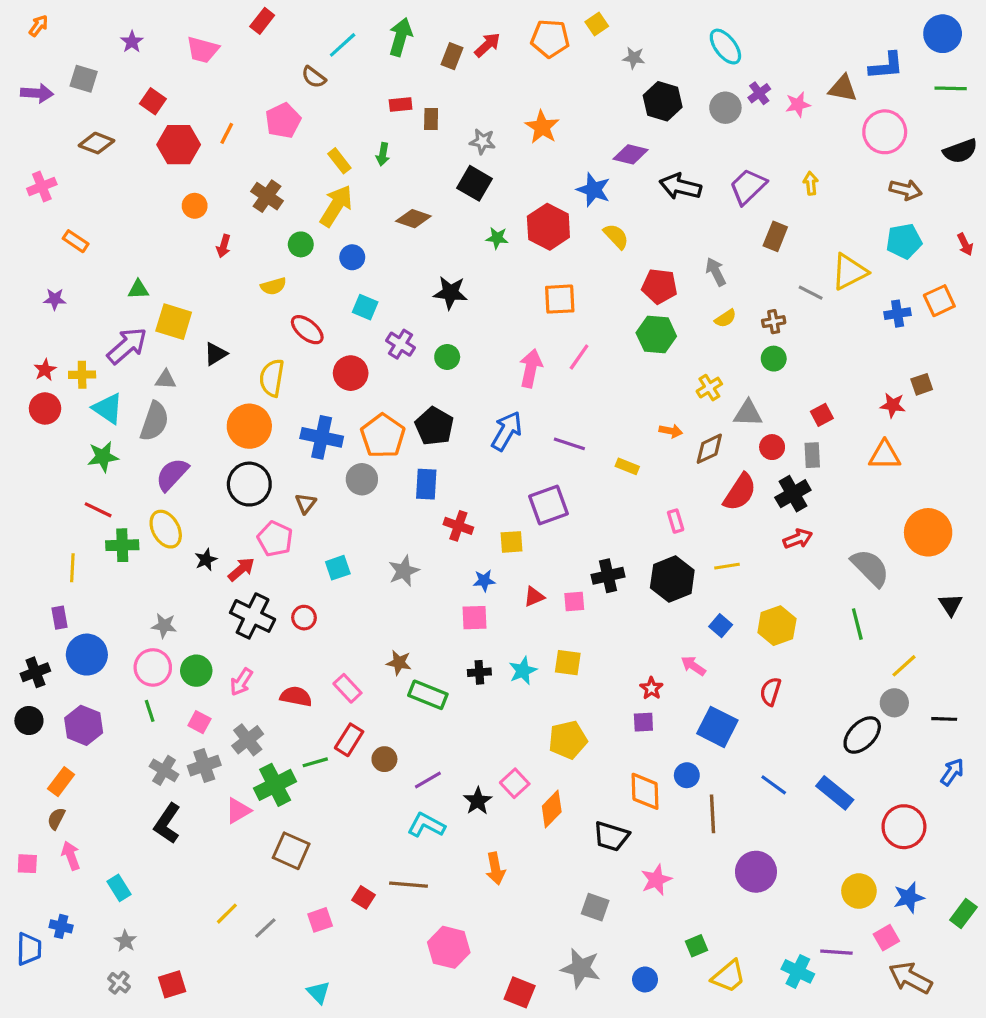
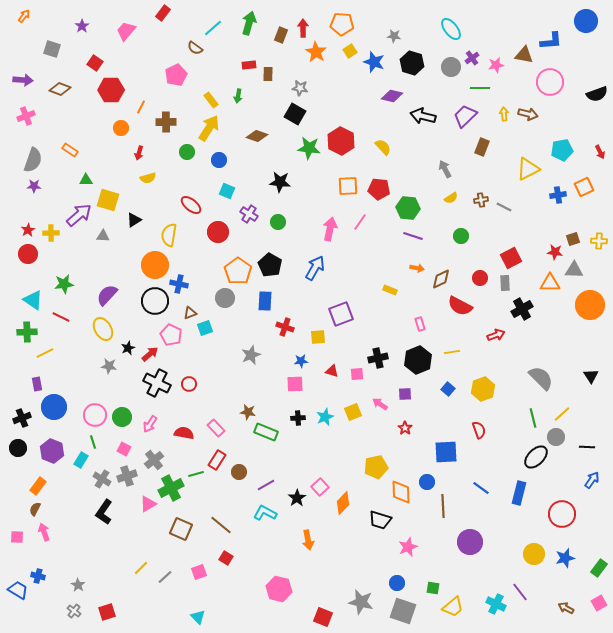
yellow square: (597, 24) -> (350, 51), moved
red arrow: (487, 45) -> (303, 28), turned -48
pink trapezoid: (203, 50) -> (126, 31), turned 115
green line: (951, 88) -> (480, 88), moved
purple arrow: (37, 93) -> (23, 80), moved
orange star: (542, 127) -> (316, 52), moved
orange line: (227, 133) -> (141, 107), moved
blue star: (594, 190) -> (374, 62), moved
brown arrow: (906, 190) -> (528, 114), moved
brown cross: (267, 196) -> (166, 122), turned -36
green star: (497, 238) -> (309, 148), size x1.6
orange rectangle: (76, 241) -> (70, 150), moved
yellow semicircle: (273, 286) -> (148, 178), moved
red pentagon: (659, 286) -> (379, 189), moved
gray line: (811, 293) -> (504, 207), moved
green circle: (774, 359) -> (461, 236), moved
yellow cross: (709, 388) -> (599, 241), moved, turned 35
cyan triangle: (108, 408) -> (33, 300), moved
gray triangle: (748, 413) -> (574, 270), moved
red square: (822, 415) -> (511, 258), size x1.5
gray semicircle: (154, 421) -> (33, 160), moved
blue cross: (322, 437) -> (179, 284), moved, size x0.7
purple line: (569, 444) -> (413, 236), moved
red semicircle: (740, 492) -> (460, 306), turned 85
black cross: (793, 494) -> (522, 309), moved
brown triangle: (306, 503) -> (190, 313), turned 32
orange circle: (928, 532) -> (590, 305), moved
green cross: (122, 545) -> (27, 332), moved
yellow line: (72, 568) -> (45, 353), turned 60
cyan square: (338, 568) -> (205, 328), moved
gray semicircle: (870, 568) -> (541, 378), moved
red triangle: (534, 597) -> (332, 371), turned 40
green line: (857, 624) -> (533, 418), moved
gray star: (164, 626) -> (109, 366), moved
yellow square: (568, 663) -> (353, 412), turned -30
pink arrow: (693, 666) -> (380, 404), moved
red semicircle: (770, 692) -> (479, 430), turned 144
purple square: (643, 722) -> (405, 394), moved
blue square: (717, 727) -> (446, 452), turned -30
yellow pentagon: (568, 740) -> (376, 467), moved
blue rectangle: (835, 793) -> (519, 493), turned 65
brown line: (409, 885) -> (221, 525), moved, turned 35
cyan rectangle: (119, 888) -> (81, 460), moved, turned 63
gray square: (595, 907) -> (403, 611), moved, size x1.5
pink square: (886, 938) -> (599, 603), moved
green square: (696, 946) -> (433, 588), turned 32
blue trapezoid: (29, 949) -> (18, 590), turned -60
purple line: (836, 952) -> (520, 592), turned 48
brown arrow: (910, 978) -> (566, 608), size x0.6
blue circle: (645, 979) -> (397, 583), moved

